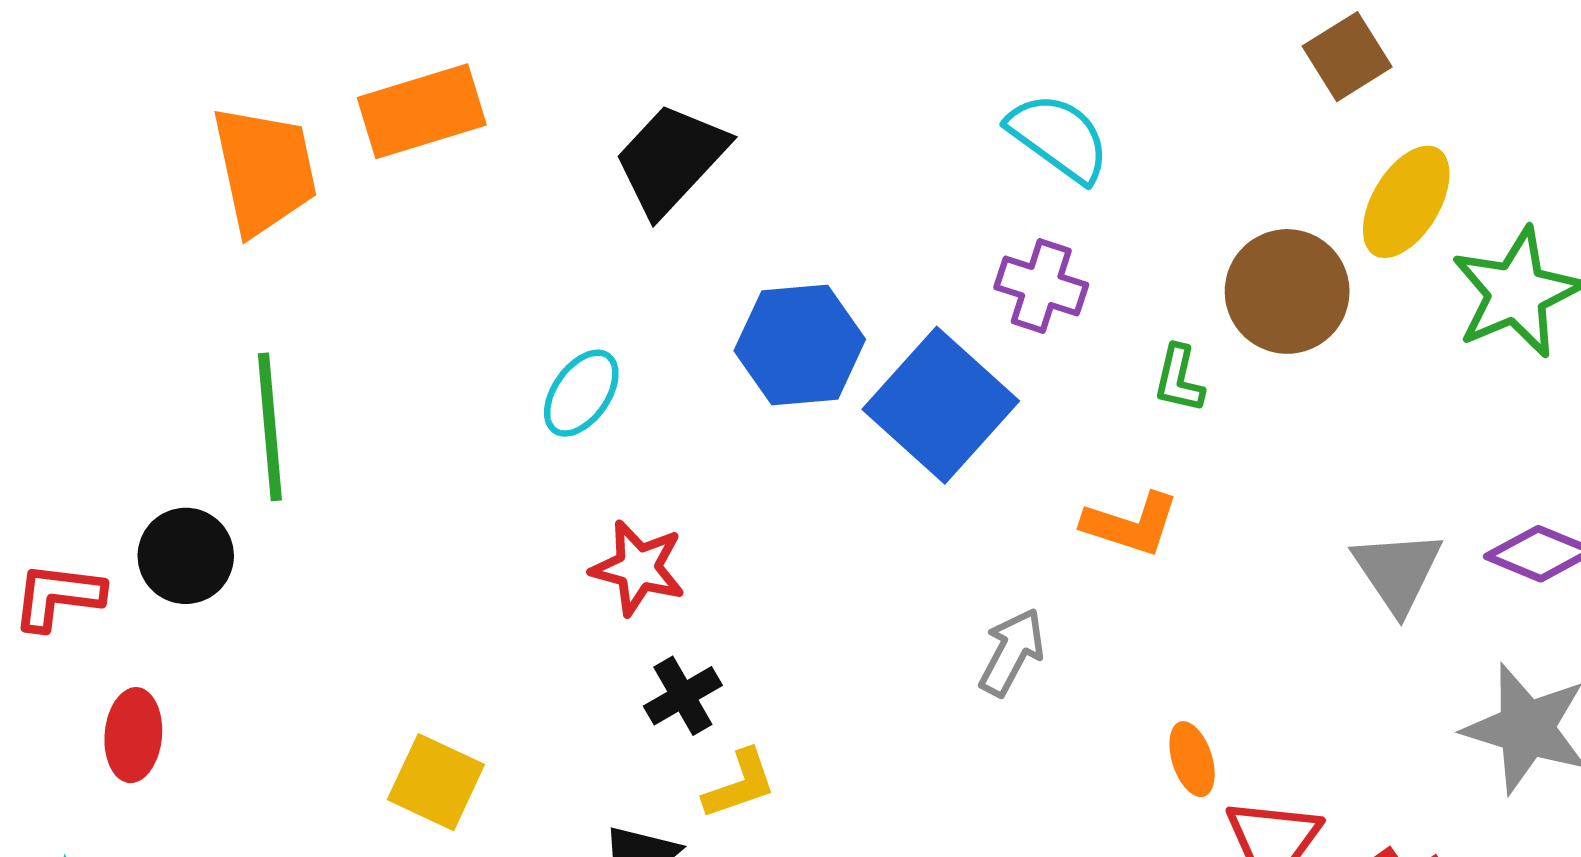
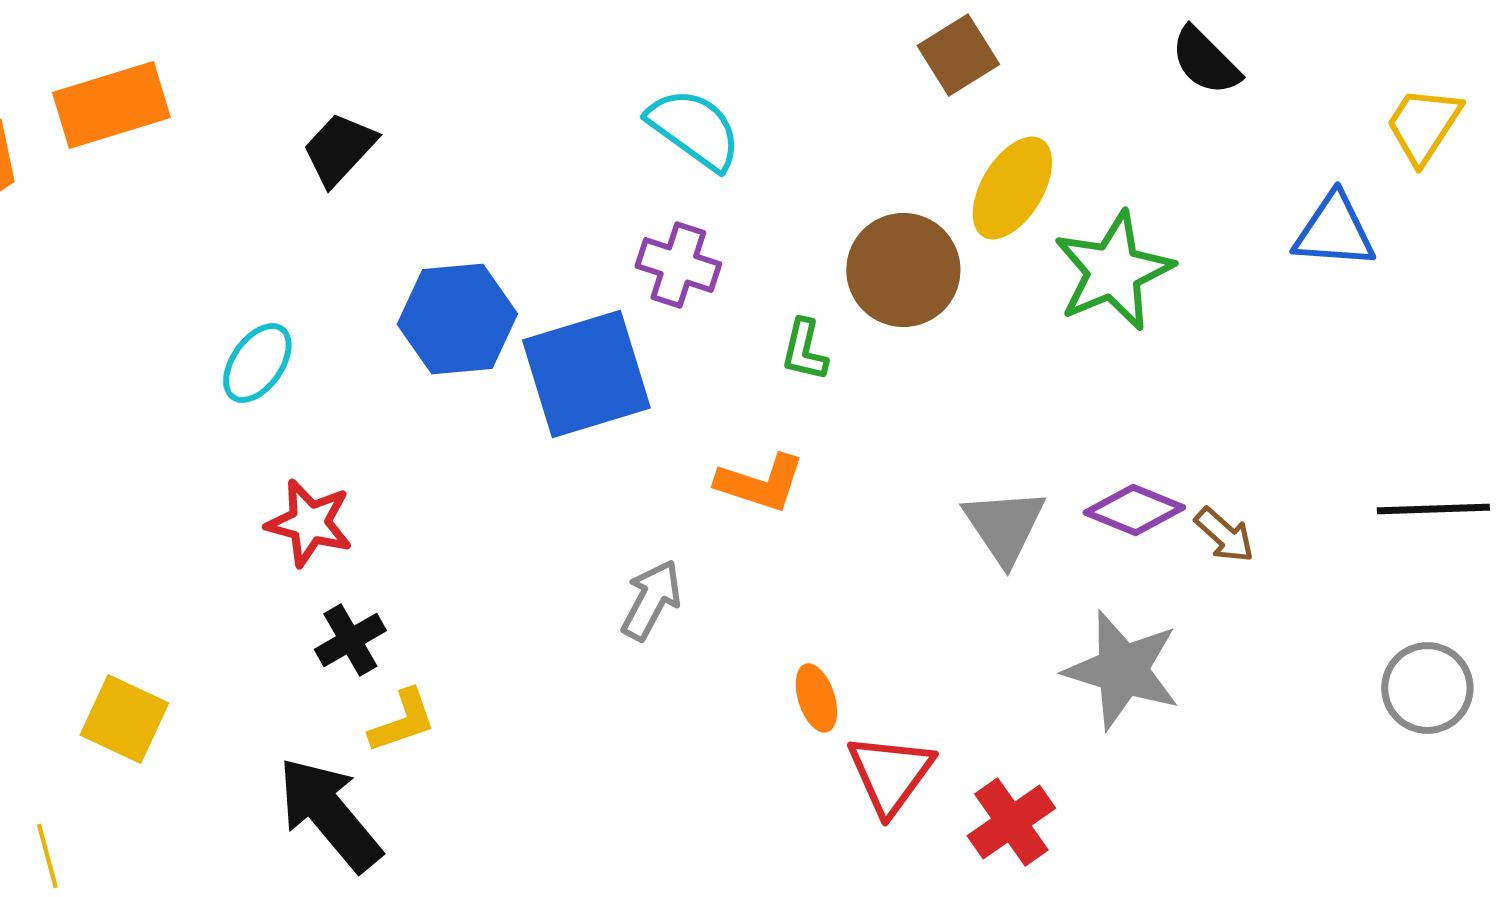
black trapezoid: (671, 159) -> (339, 149), size x0.7
blue square: (941, 405) -> (586, 374), turned 31

